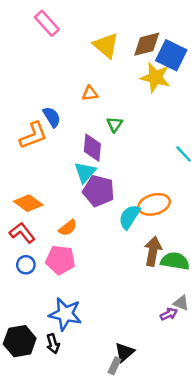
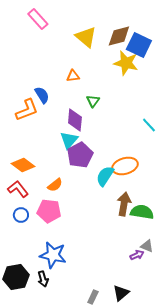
purple pentagon: (99, 191) -> (80, 155), turned 30
black triangle: (124, 352) -> (121, 293), moved

